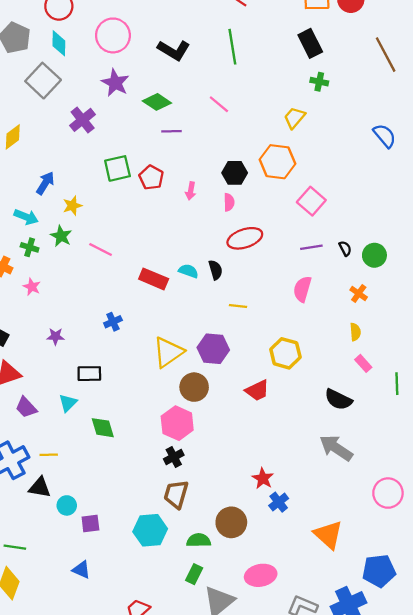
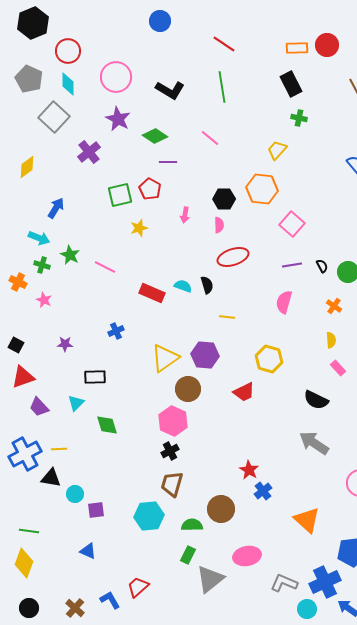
red pentagon: (151, 177) -> (150, 189), moved
yellow star: (72, 206) -> (139, 228), moved

